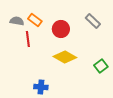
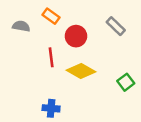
orange rectangle: (35, 20) -> (51, 16), moved
red line: (28, 39) -> (51, 57), moved

